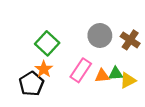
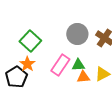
green triangle: (116, 74) -> (78, 65), moved
orange triangle: (102, 76) -> (83, 77), moved

